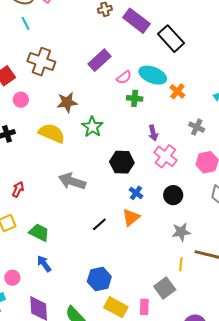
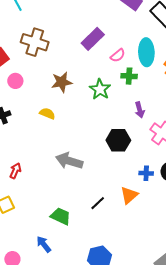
cyan ellipse: (153, 75) -> (146, 52), turned 68
green star: (92, 127) -> (100, 89), moved
yellow semicircle: (52, 133) -> (47, 113), size x0.6
purple arrow: (153, 133) -> (140, 110), moved
blue cross: (136, 193) -> (146, 173), moved, turned -32
green trapezoid: (39, 233) -> (61, 216), moved

